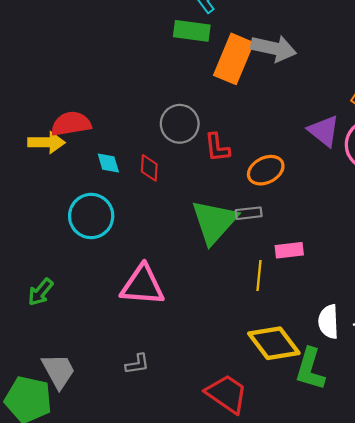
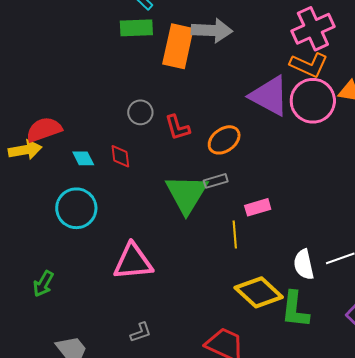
gray circle: (180, 124) -> (140, 112), size x0.7
purple triangle: (324, 131) -> (269, 96), size x1.4

